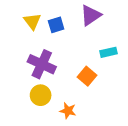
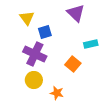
purple triangle: (91, 15) -> (76, 13), turned -42
blue square: (56, 25) -> (45, 32), moved

